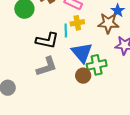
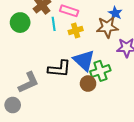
cyan line: (66, 30) -> (54, 24), moved
black L-shape: (47, 40) -> (59, 69), moved
gray L-shape: (47, 67) -> (28, 82), moved

